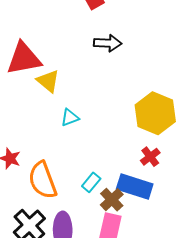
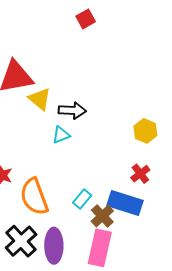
black arrow: (108, 43) -> (72, 110), moved
yellow hexagon: (155, 113) -> (145, 131), size x0.6

